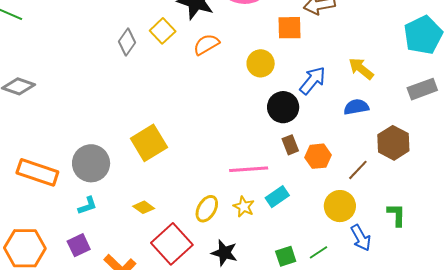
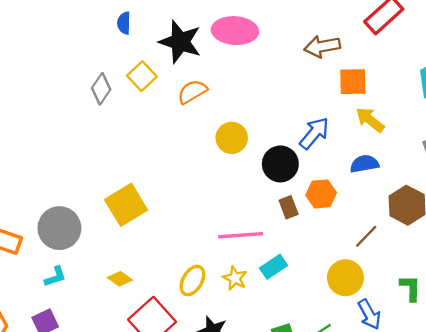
orange square: (290, 28) -> (353, 82), moved
yellow circle: (261, 63) -> (232, 138), moved
orange hexagon: (318, 156) -> (321, 194), moved

